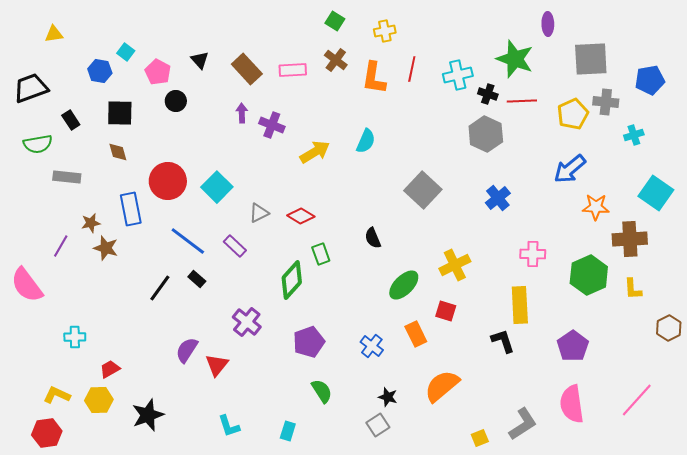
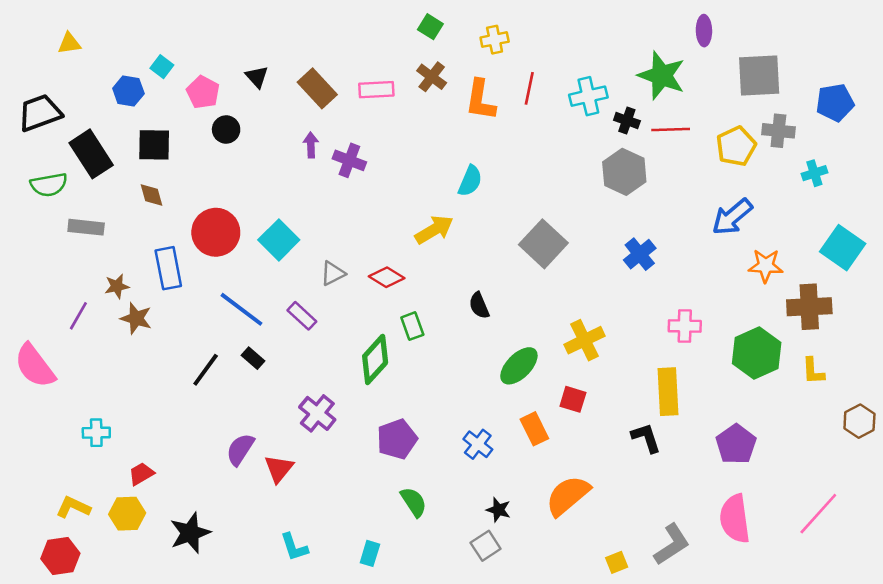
black rectangle: (71, 120) -> (91, 154), size x1.8
yellow arrow: (315, 152) -> (434, 230), moved

